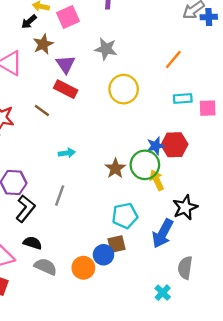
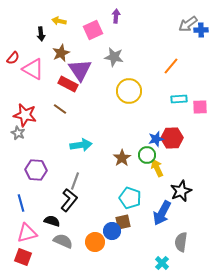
pink square: (68, 17) -> (93, 30), moved
black arrow: (29, 22) -> (41, 34), moved, turned -56
purple triangle: (66, 64) -> (80, 70), size x1.4
red rectangle: (66, 89) -> (68, 84), moved
cyan arrow: (67, 153) -> (81, 145), size x1.5
green circle: (145, 165) -> (147, 155), size x0.7
black L-shape: (25, 209) -> (69, 200), moved
cyan pentagon: (125, 216) -> (130, 198), turned 30

